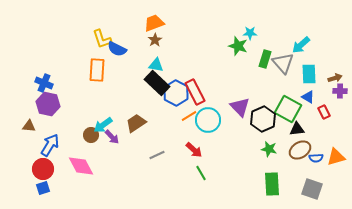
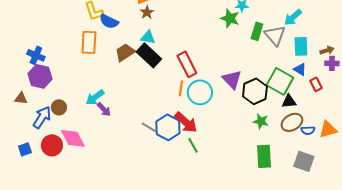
blue hexagon: (176, 93) -> (168, 127), moved
orange line: (189, 116) -> (181, 88), turned -49
brown trapezoid: (136, 123) -> (125, 52), moved
brown circle: (91, 135) -> (59, 107), moved
red arrow: (194, 150) -> (186, 122), size x1.4
gray line: (157, 155) -> (149, 127), turned 56
red circle: (43, 169) -> (52, 145), moved
blue square: (43, 188) -> (25, 149), moved

